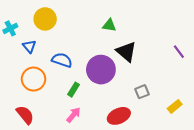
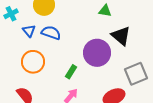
blue semicircle: (62, 60) -> (51, 33), moved
gray square: (142, 92) -> (136, 74), size x1.6

